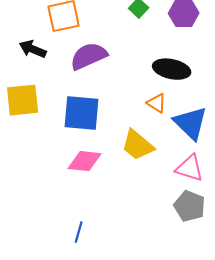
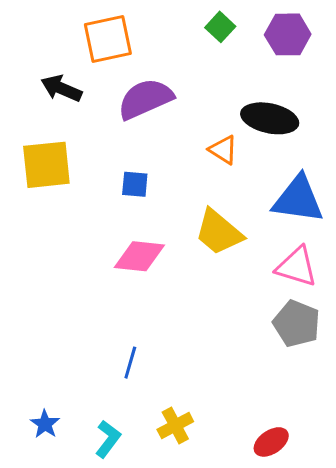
orange triangle: (157, 103) -> (223, 150), moved
blue square: (82, 113) -> (135, 184), size x0.5
blue triangle: (191, 123) -> (298, 199), turned -36

